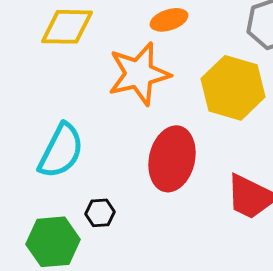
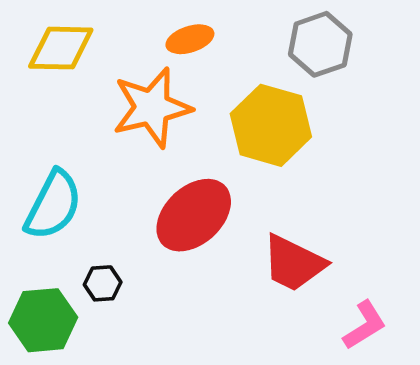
red ellipse: (172, 159) -> (194, 215), turned 34

